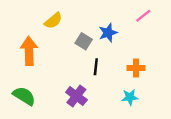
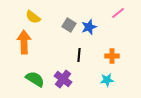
yellow semicircle: (53, 21) -> (33, 17), moved, turned 77
gray square: (84, 41) -> (69, 25), moved
green semicircle: (24, 96) -> (35, 79), moved

